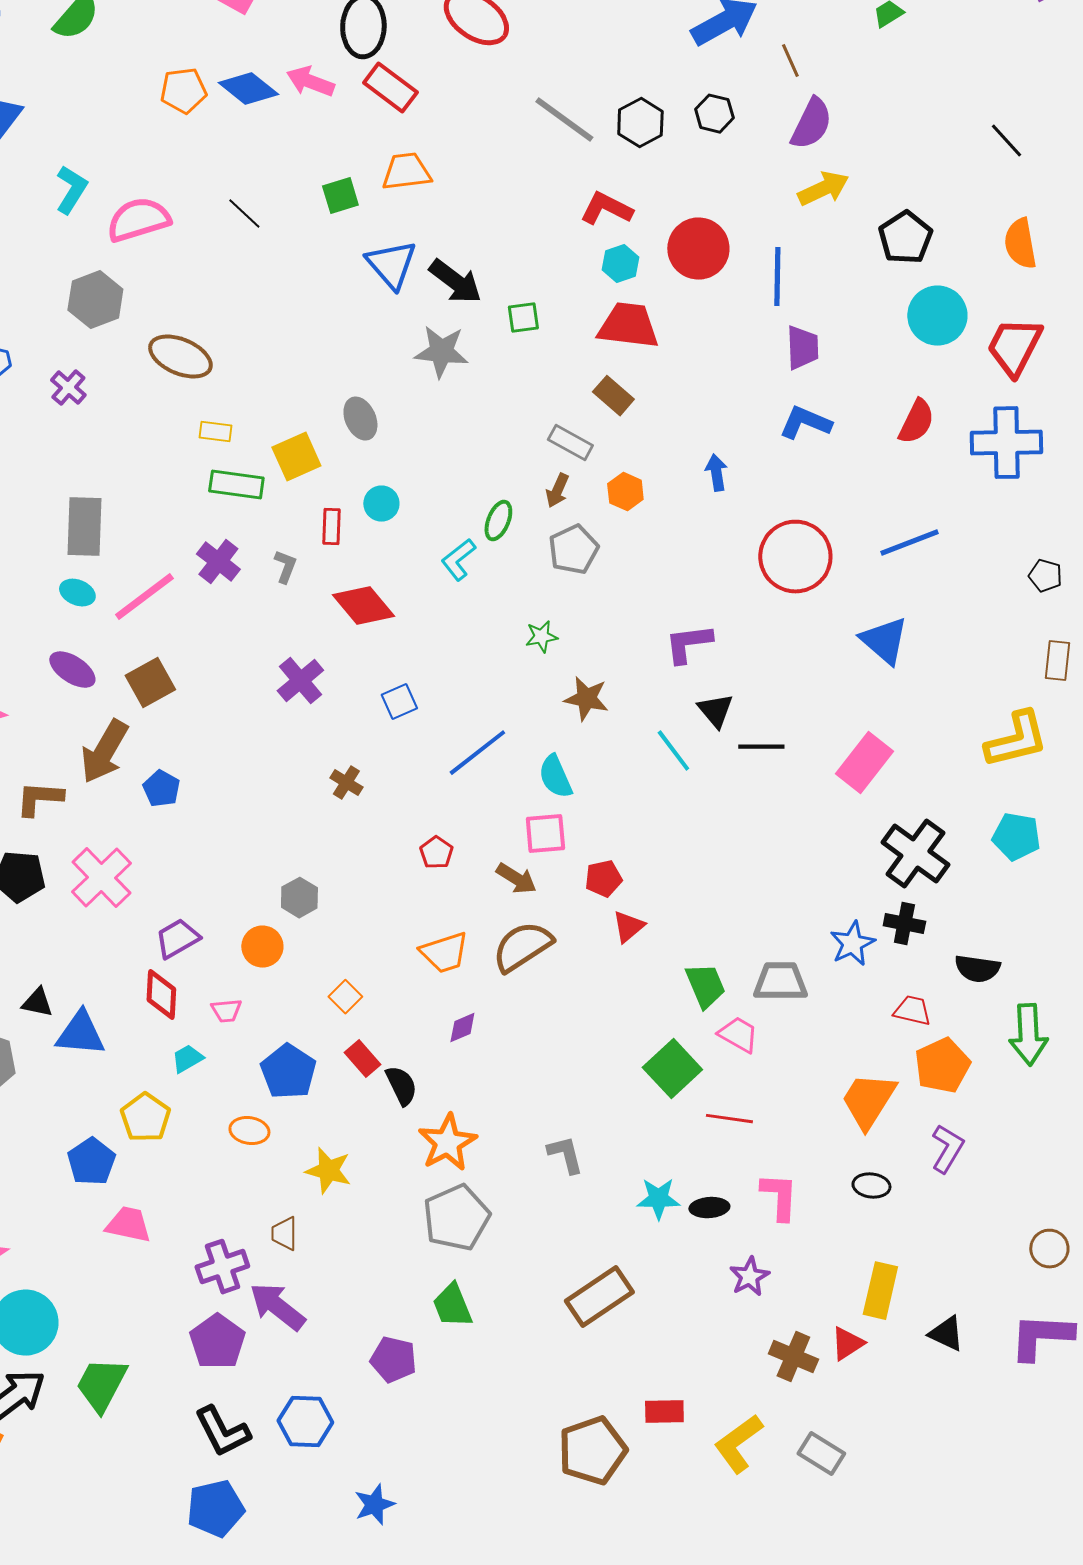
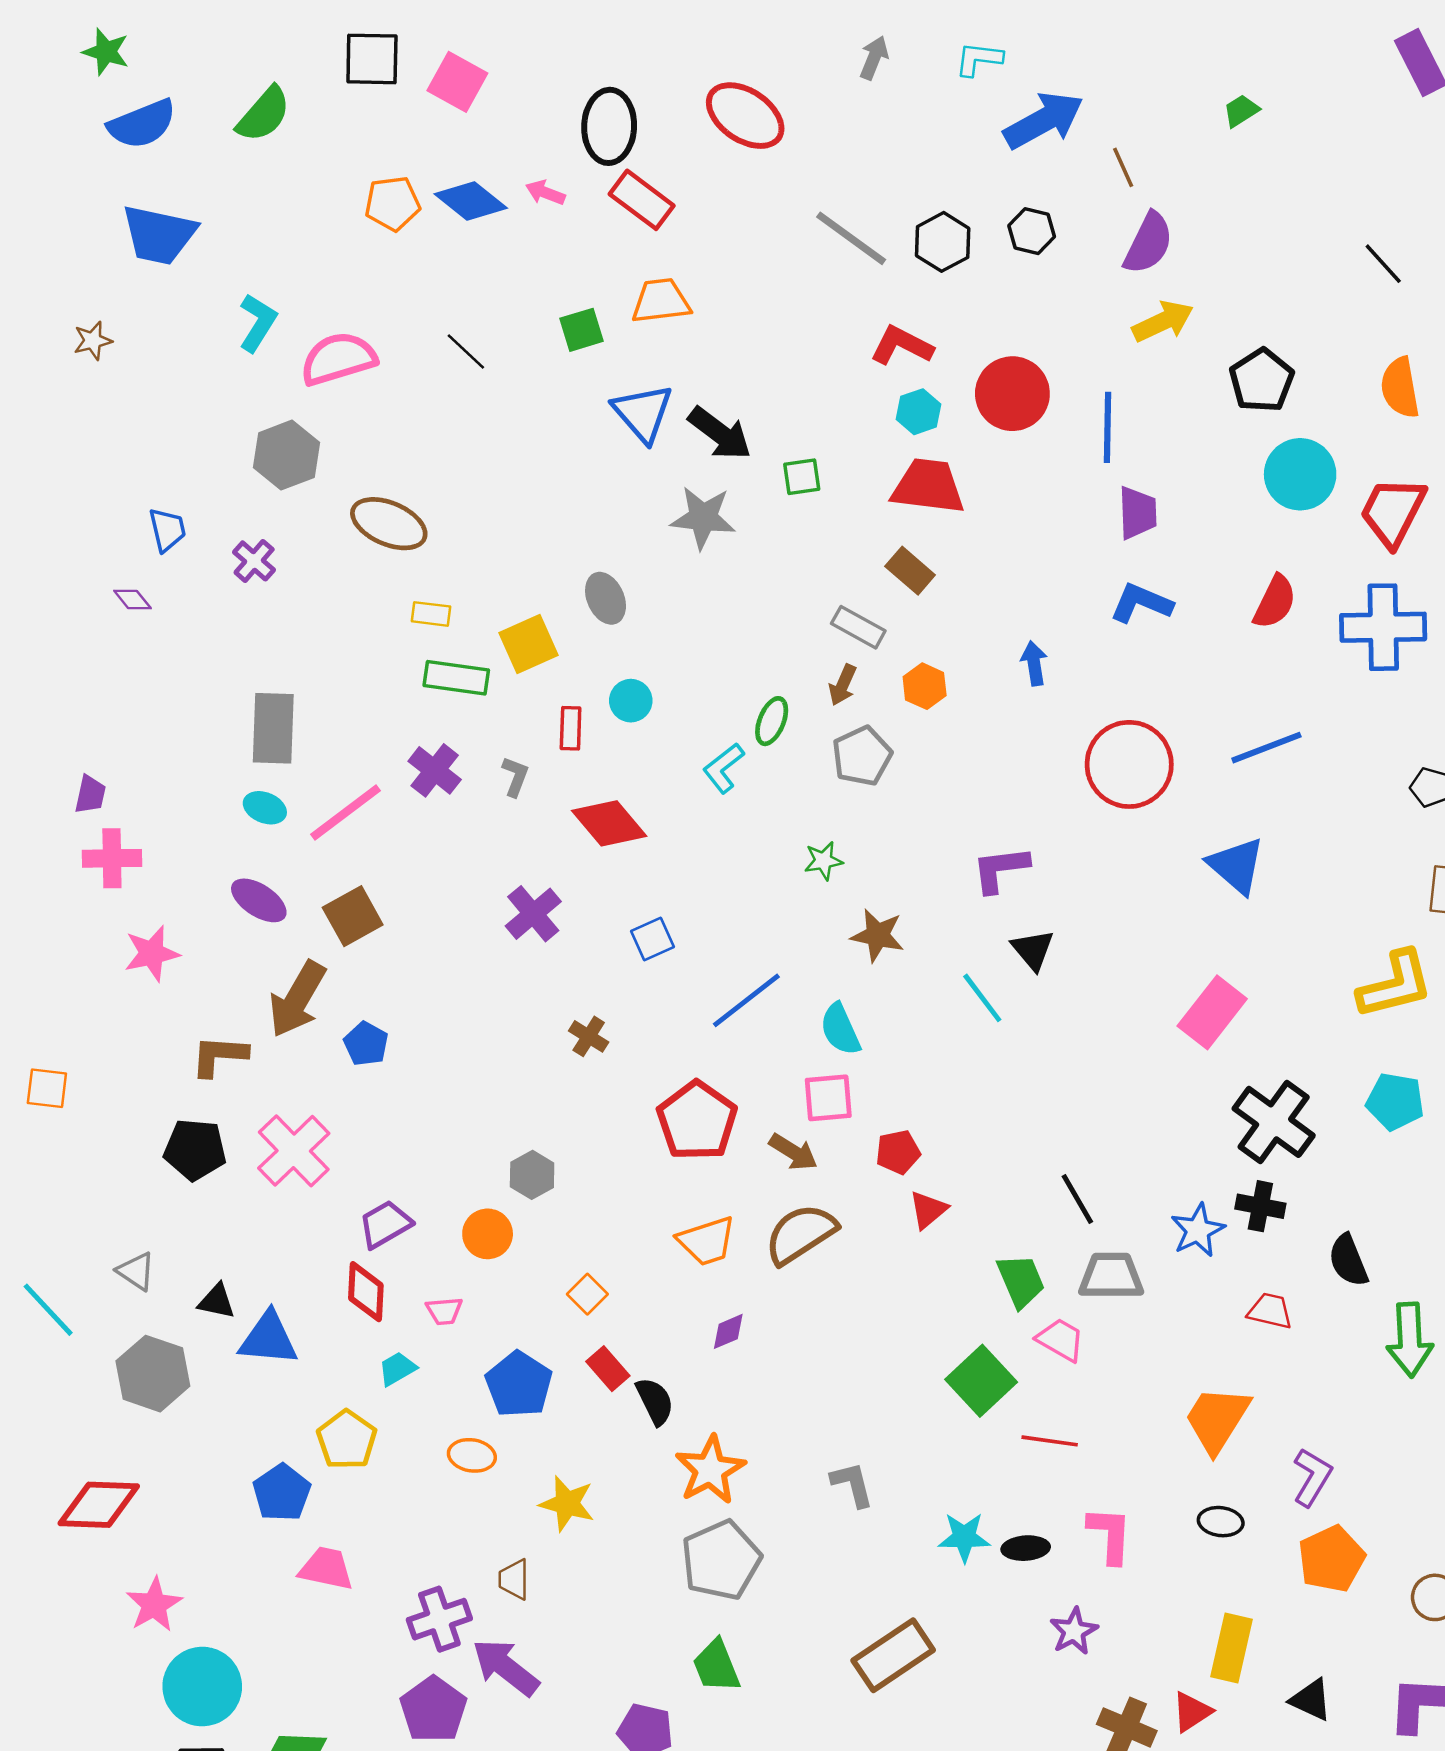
pink arrow: (310, 82) -> (545, 193), size x0.7
black line: (761, 747) -> (1077, 1199), moved, turned 60
red pentagon: (436, 853) -> (697, 1121), size x2.0
black semicircle: (977, 969) -> (1348, 1260), turned 60
orange pentagon: (942, 1066) -> (1331, 1559), moved

